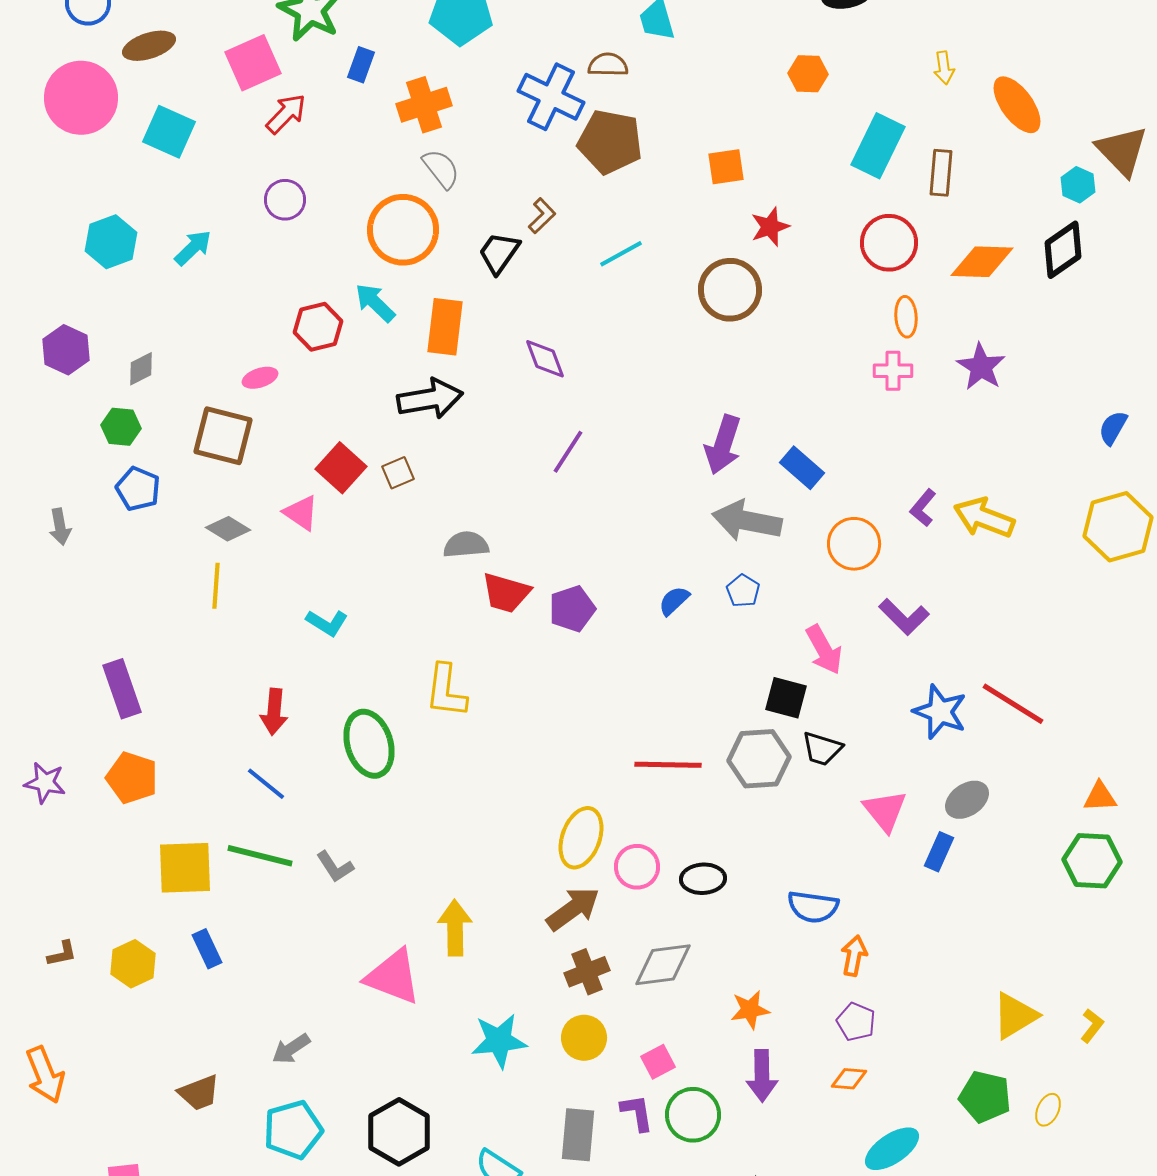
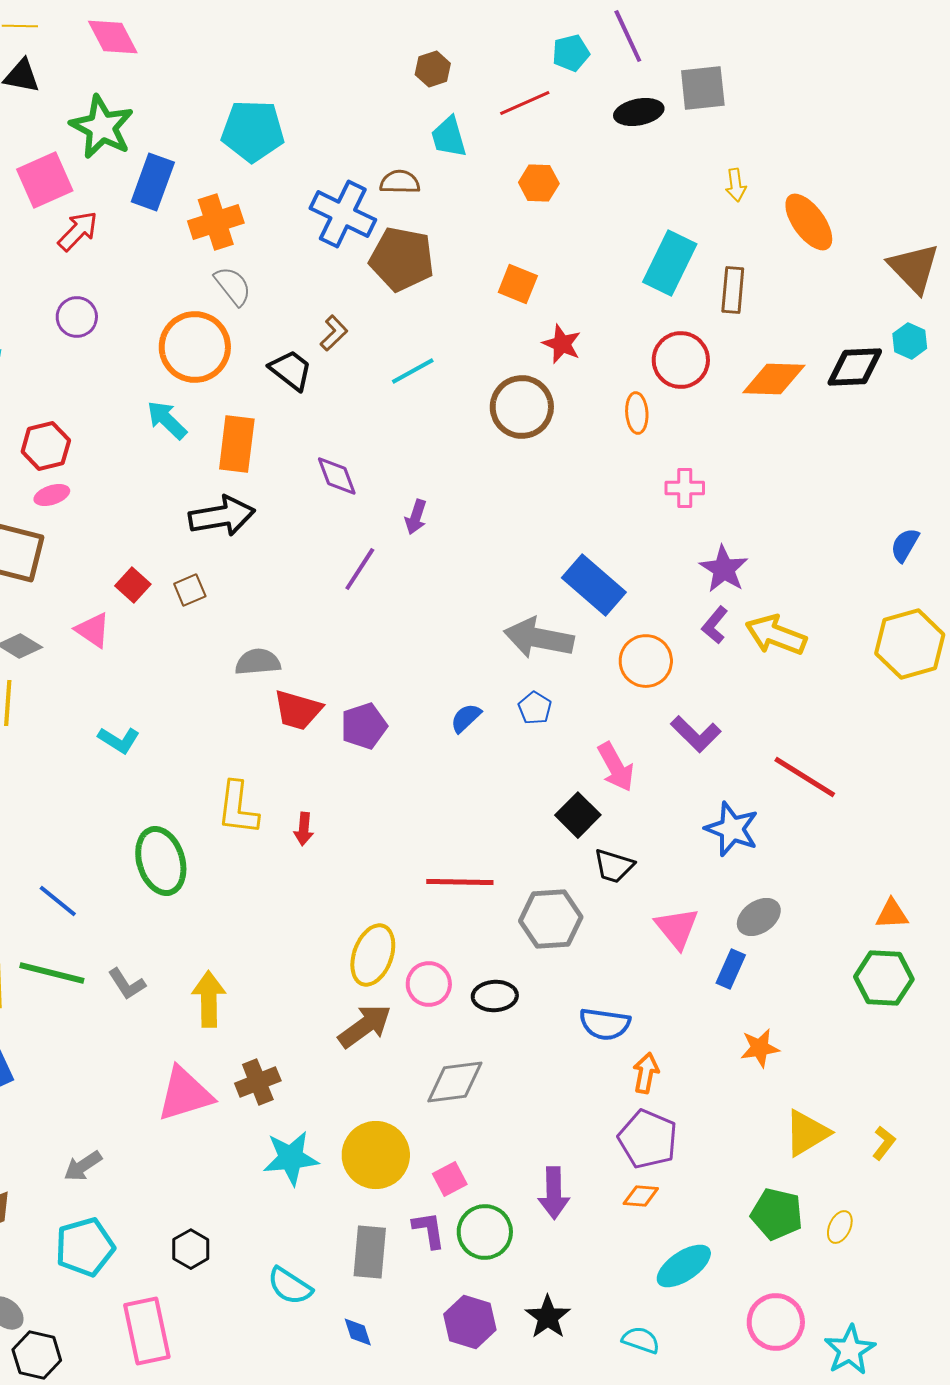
blue rectangle: (361, 65) -> (153, 182), size x1.6
orange hexagon: (808, 74) -> (539, 183), moved
orange square: (726, 167) -> (518, 284), turned 30
cyan hexagon: (1078, 185) -> (910, 341), moved
red star: (770, 227) -> (562, 344), turned -30
black diamond: (1063, 250) -> (855, 367), turned 32
black trapezoid: (499, 253) -> (291, 370), turned 93
orange ellipse: (906, 317) -> (637, 413), moved
red hexagon: (318, 327) -> (46, 446), moved
purple star: (981, 367) -> (724, 569), moved
purple arrow: (723, 445) -> (416, 517), moved, size x0.6
red square: (341, 468) -> (133, 585), size x0.7
blue rectangle: (802, 468) -> (594, 585), size x1.4
black square: (786, 698) -> (578, 815), turned 30
red line: (1013, 704) -> (805, 777), moved
red arrow: (274, 712) -> (304, 829), moved, size x0.7
gray hexagon: (759, 759) -> (551, 919), moved
yellow arrow: (455, 928) -> (209, 999), moved
brown cross: (587, 972) -> (258, 1082), moved
pink triangle: (393, 977) -> (185, 1094), turned -38
orange star: (750, 1010) -> (760, 1048), moved
purple pentagon: (856, 1022) -> (648, 1139), size x1.5
yellow circle: (584, 1038) -> (376, 1155), size x1.5
black hexagon: (399, 1132) -> (191, 1249), size x0.6

